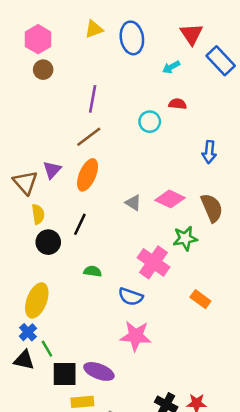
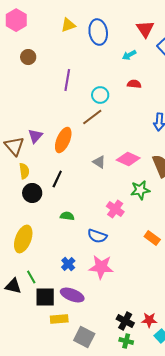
pink hexagon: (38, 39) -> (16, 20), moved
cyan circle: (150, 122) -> (100, 95), moved
brown line: (89, 137) -> (92, 117), moved
pink cross: (153, 262) -> (115, 209), size x0.7
blue cross: (28, 332) -> (68, 264), moved

